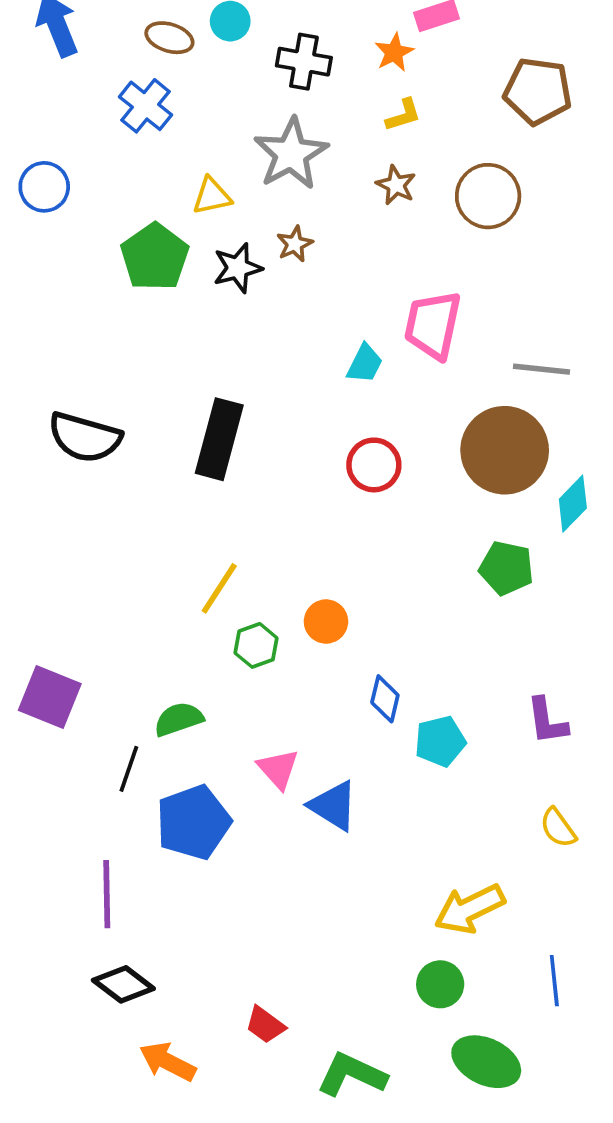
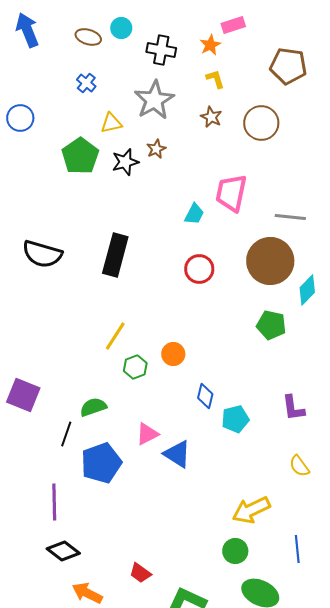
blue cross: (145, 106) -> (86, 83), moved, size x0.7
yellow L-shape: (403, 115) -> (215, 79), turned -90
pink triangle: (278, 769) -> (147, 434), turned 45

